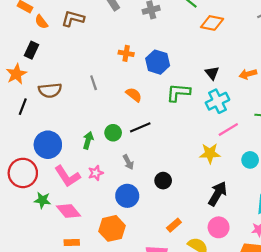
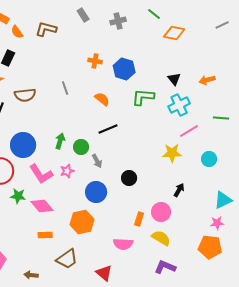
green circle: (113, 133) -> (81, 147), moved
black arrow: (217, 194) -> (179, 190), size x0.6
orange rectangle: (174, 225) -> (139, 219), turned -32
pink circle: (219, 227) -> (161, 212), moved

